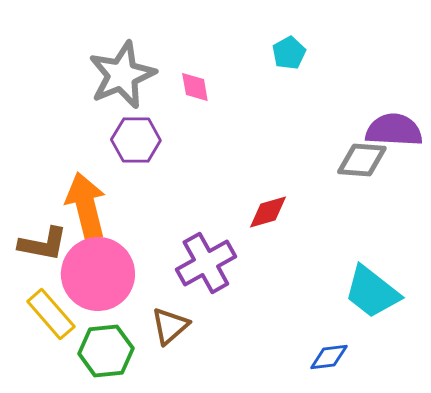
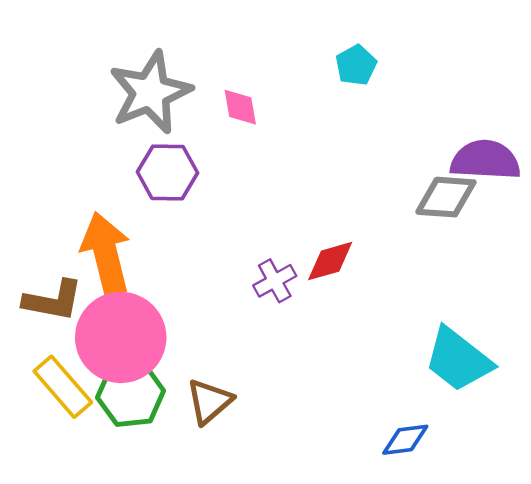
purple cross: (206, 263) -> (275, 281), moved, size x0.6
green hexagon: (106, 351) -> (131, 394), moved

